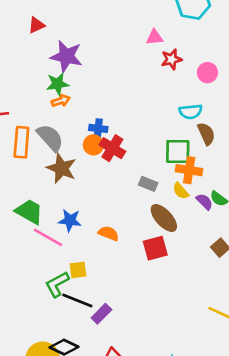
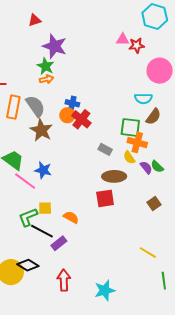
red star: (172, 59) -> (137, 45), moved
pink circle: (207, 73) -> (160, 71), size x1.6
green star: (57, 84) -> (46, 66), turned 30
brown semicircle: (206, 134) -> (153, 117), turned 54
brown ellipse: (164, 218) -> (114, 176), turned -55
orange semicircle: (108, 233) -> (71, 217), moved

